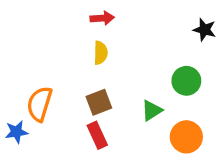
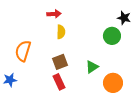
red arrow: (102, 18) -> (54, 14), moved
green circle: (186, 81) -> (112, 36), moved
orange semicircle: (40, 104) -> (23, 51), moved

